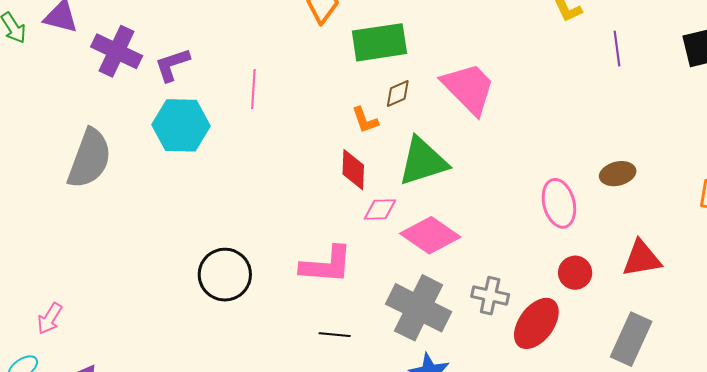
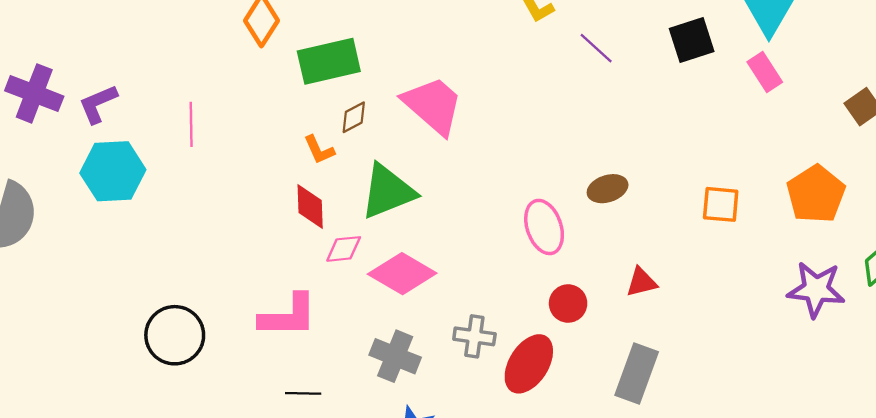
purple line: (617, 49) -> (596, 48), turned -36
red triangle: (642, 259) -> (642, 282), size x0.7
gray cross: (419, 308) -> (395, 356), size x0.7

